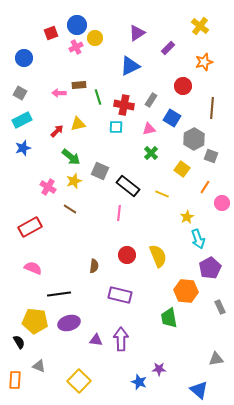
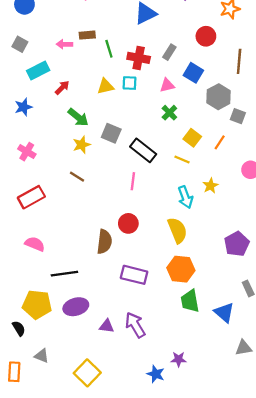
cyan rectangle: (22, 120) -> (38, 70), moved
yellow triangle: (78, 124) -> (106, 86), moved
yellow square: (182, 169) -> (192, 138), moved
pink cross: (48, 187) -> (27, 152), moved
orange line: (205, 187) -> (220, 142), moved
cyan arrow: (198, 239) -> (185, 197), moved
red circle: (127, 255) -> (128, 223), moved
brown semicircle: (94, 266) -> (104, 242), size x1.5
orange hexagon: (186, 291) -> (181, 269), moved
purple arrow: (121, 339) -> (135, 325), turned -30
blue triangle: (199, 390) -> (224, 312), moved

